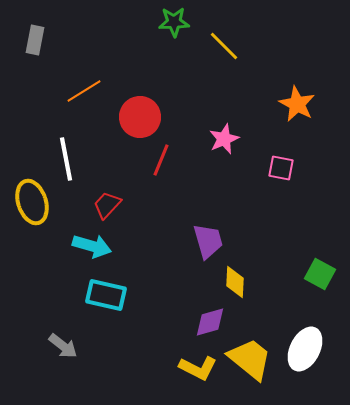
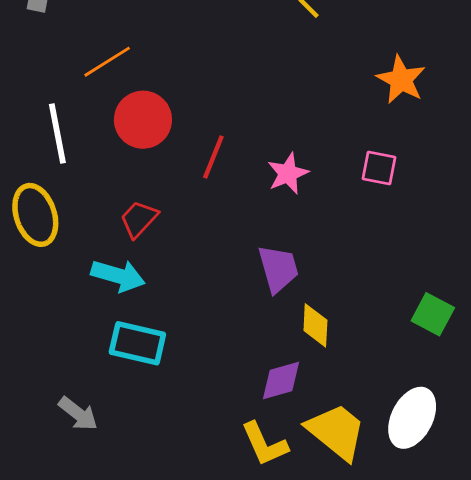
red circle: (140, 117) -> (143, 120), moved
pink star: (224, 139) -> (288, 174), moved
white line: (66, 159) -> (57, 133), moved
yellow L-shape: (198, 368) -> (264, 444), turned 39

